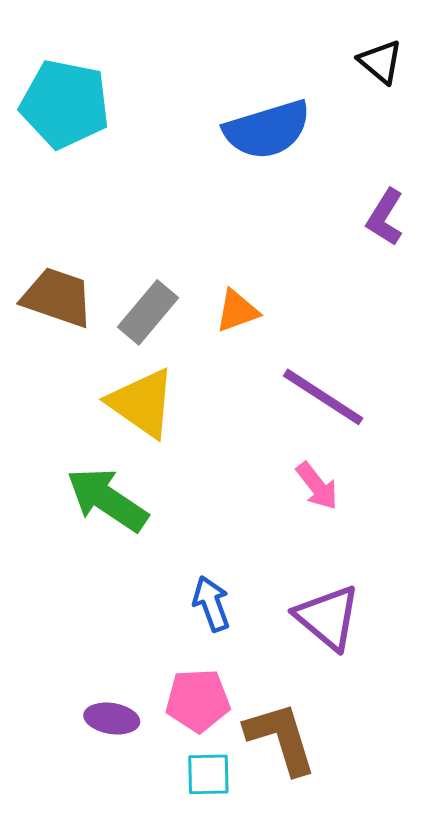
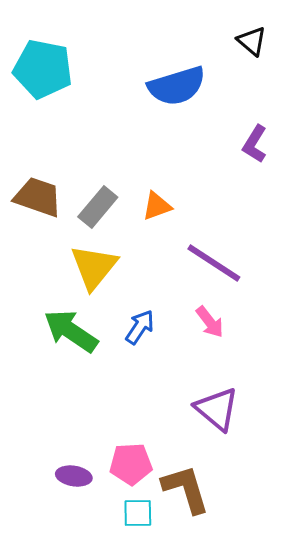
yellow triangle: (142, 403) -> (94, 267), turned 34
blue arrow: (211, 604) -> (140, 327), moved, turned 54

